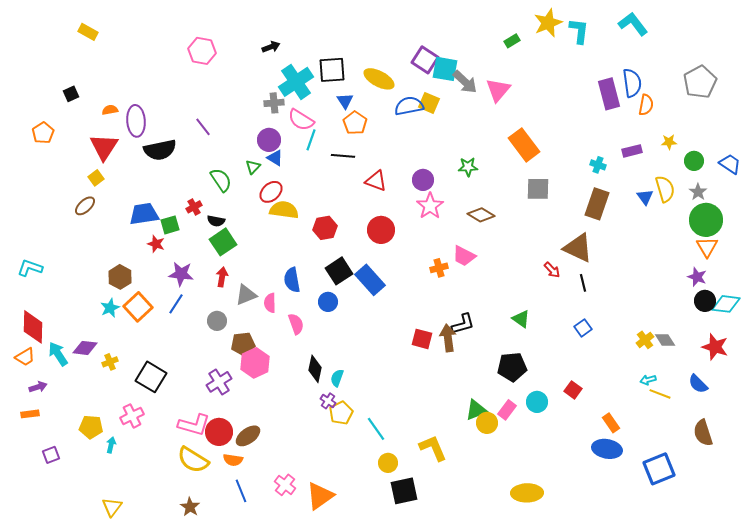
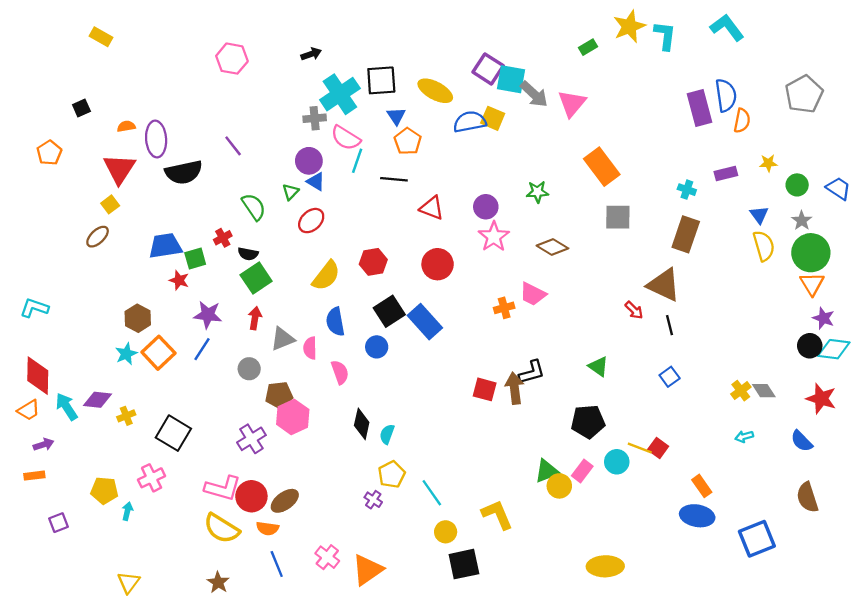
yellow semicircle: (665, 189) -> (764, 246), moved
blue triangle: (645, 197) -> (759, 215), moved
yellow semicircle: (284, 210) -> (326, 276), moved, turned 120
purple star: (697, 277) -> (824, 318), moved
yellow line: (660, 394) -> (640, 448), moved
purple cross: (328, 401) -> (373, 500), moved

